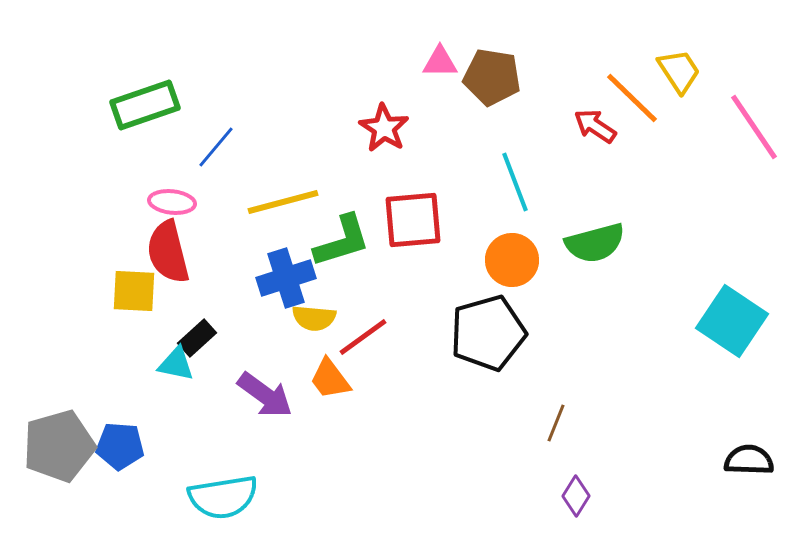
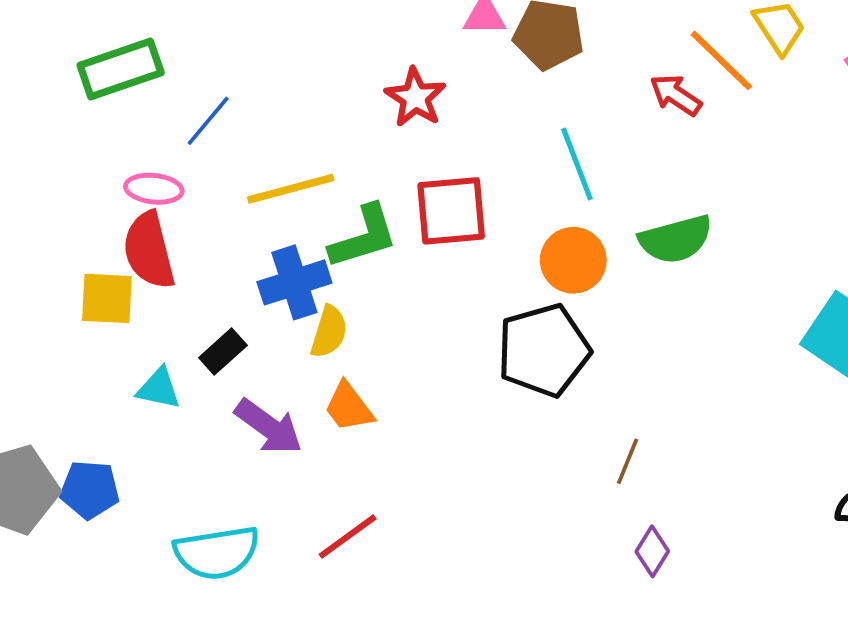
yellow semicircle: (314, 318) -> (329, 332), turned -78
red line: (363, 337) -> (348, 537), moved
black rectangle: (197, 338) -> (223, 352), moved

